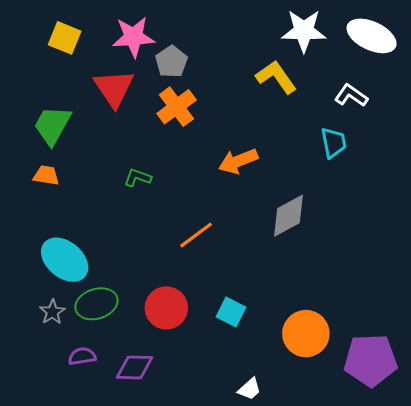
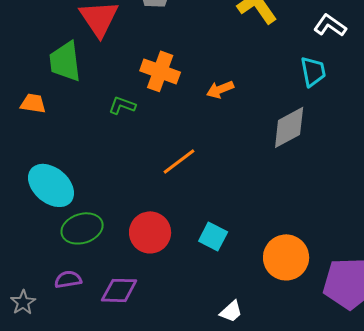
orange cross: (177, 107) -> (160, 71), moved, turned -33
green trapezoid: (52, 125) -> (65, 61), moved, turned -36
orange arrow: (238, 161) -> (220, 89), size x0.7
gray diamond: (288, 216) -> (289, 127), moved
gray star: (52, 312) -> (23, 302), moved

